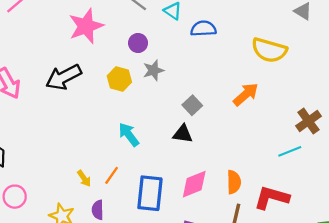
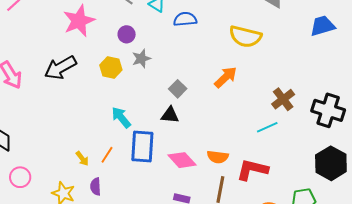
orange semicircle: (234, 182) -> (218, 157), turned 100
pink diamond: (194, 184) -> (182, 160), turned 72
blue rectangle: (150, 193) -> (142, 147), moved

